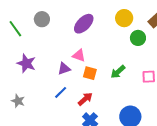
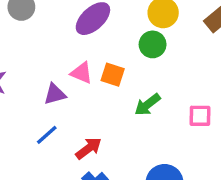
green circle: (138, 38) -> (153, 44), moved
orange square: (90, 73) -> (113, 75), moved

